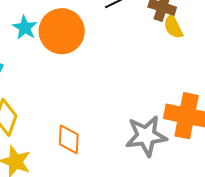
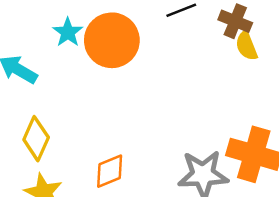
orange diamond: (69, 139) -> (110, 171), turned 60

